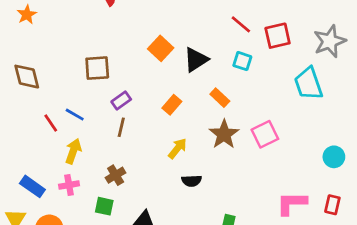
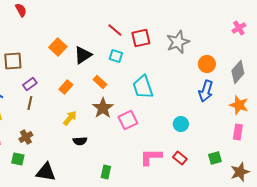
cyan trapezoid: (309, 84) -> (143, 87), moved
pink square: (265, 134) -> (128, 120), moved
red rectangle: (332, 205) -> (180, 158), turned -64

